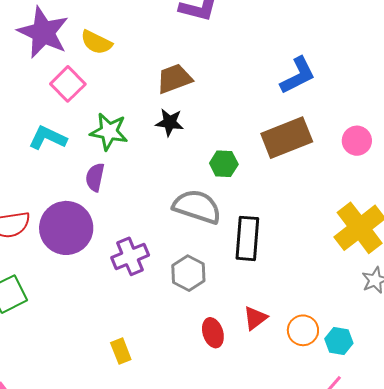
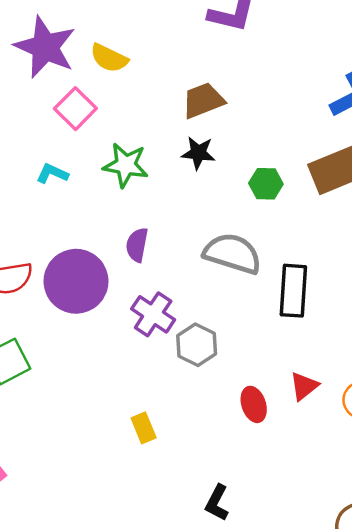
cyan L-shape: (48, 138) -> (52, 173), size x0.7
green hexagon: (224, 164) -> (266, 184), moved
purple semicircle: (95, 177) -> (137, 245), moved
purple cross: (130, 256) -> (153, 314), turned -33
gray hexagon: (188, 273) -> (197, 345), moved

